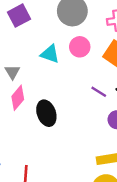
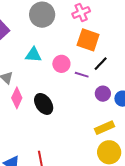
pink circle: (80, 47) -> (61, 64), moved

